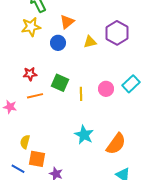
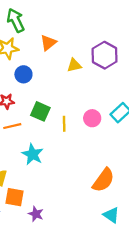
blue circle: (58, 43) -> (23, 74), moved
cyan star: (84, 135) -> (32, 154), moved

